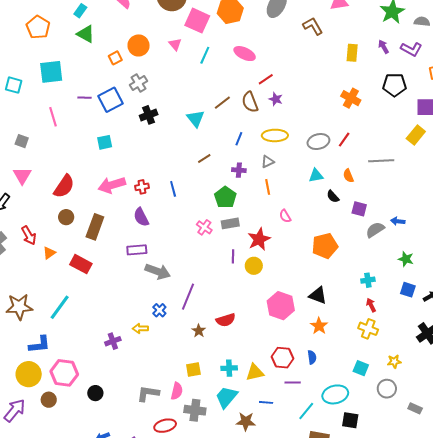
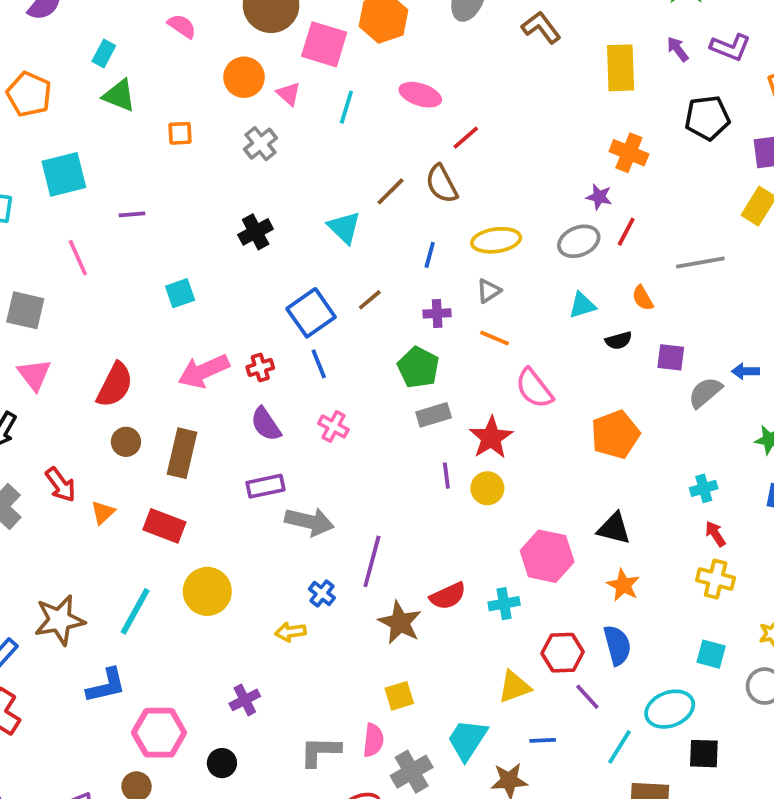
orange circle: (139, 45) -> (244, 77), moved
yellow rectangle: (352, 53) -> (621, 68), size x1.4
orange square: (115, 58) -> (180, 133), turned 32
gray cross: (139, 83) -> (261, 144), moved
purple star: (276, 99) -> (599, 197), moved
blue square: (110, 100) -> (311, 313), moved
gray square: (22, 141) -> (25, 310), size x1.5
orange line: (268, 187) -> (495, 338), turned -49
black semicircle: (333, 197) -> (619, 340), turned -56
pink semicircle: (285, 216) -> (534, 388), size x1.6
pink cross: (204, 227) -> (333, 426), moved
brown star: (199, 331) -> (400, 623), size x1.6
purple cross: (113, 341) -> (245, 700), moved
blue semicircle: (312, 357) -> (617, 645), size x1.5
cyan cross: (229, 368) -> (504, 604), moved
yellow circle: (29, 374) -> (207, 591), moved
purple line: (293, 382) -> (587, 697), turned 56
gray cross: (195, 410) -> (412, 772), turned -30

